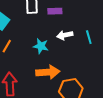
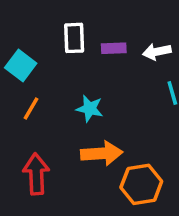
white arrow: (65, 35) -> (157, 52), moved

